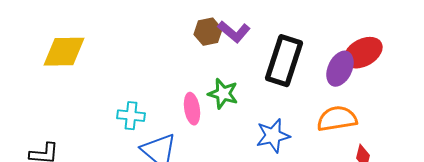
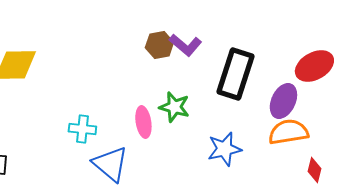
purple ellipse: (340, 69) -> (283, 101), moved

